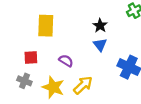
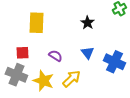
blue triangle: (100, 45) -> (87, 53), moved
gray cross: (24, 81) -> (16, 75), size x1.5

